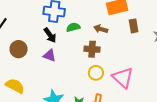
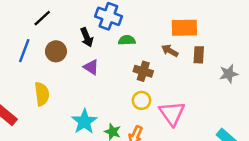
brown arrow: (101, 29) -> (170, 51), moved
black arrow: (50, 35) -> (87, 37), moved
yellow semicircle: (15, 86) -> (42, 94), turned 42

